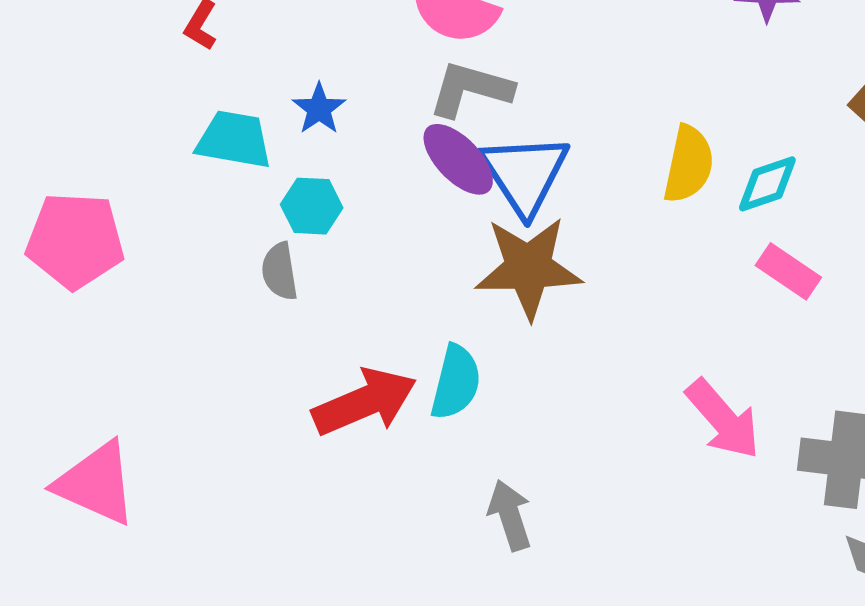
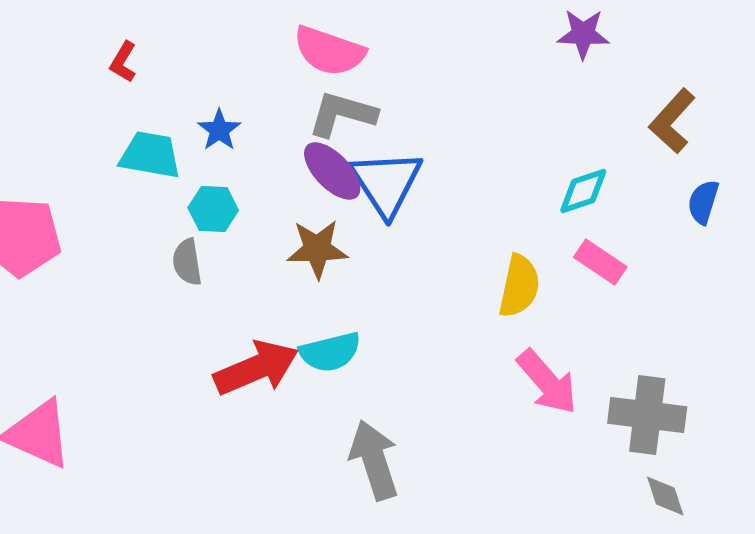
yellow semicircle: (689, 164) -> (519, 286), moved
brown star: (528, 268) -> (317, 249), moved, size x0.7
cyan semicircle: (456, 382) -> (330, 352), turned 62
gray arrow: (510, 515) -> (374, 460), size x1.4

